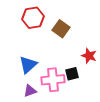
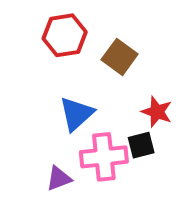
red star: (89, 56) -> (157, 112), moved
blue triangle: (28, 65) -> (76, 114), moved

